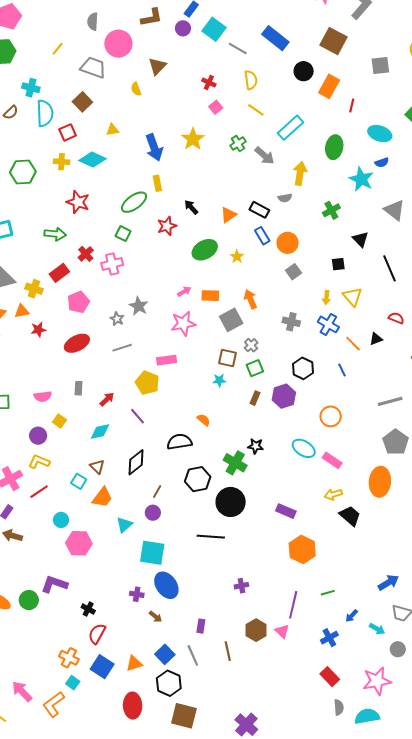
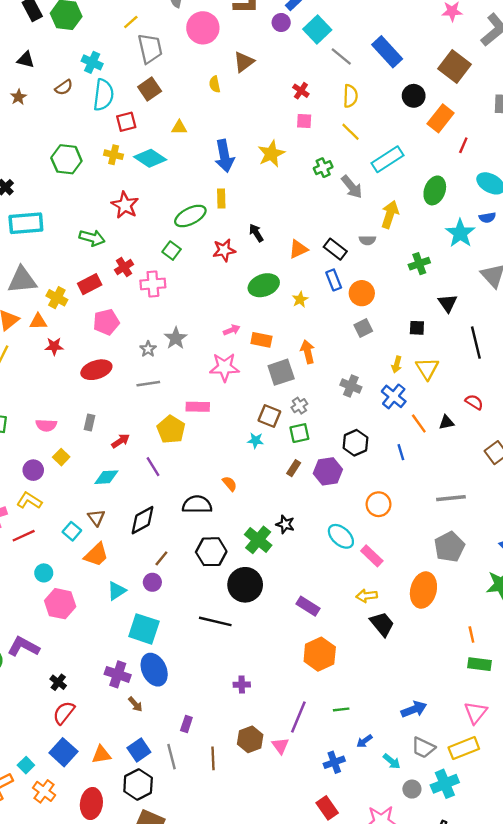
gray trapezoid: (93, 68) -> (150, 48), moved, turned 48
pink square: (216, 107) -> (304, 121), turned 32
purple cross: (137, 594) -> (118, 674), size x1.5
orange cross: (69, 658) -> (44, 791), moved

